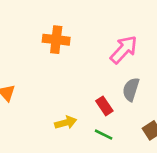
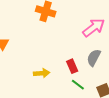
green line: (104, 135) -> (78, 85), moved

